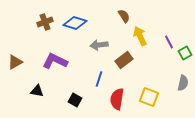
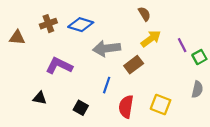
brown semicircle: (124, 16) -> (144, 14), moved
yellow arrow: (140, 36) -> (151, 39), turned 78
gray arrow: (99, 45) -> (107, 48), size x1.4
brown triangle: (15, 62) -> (17, 38), moved, turned 35

